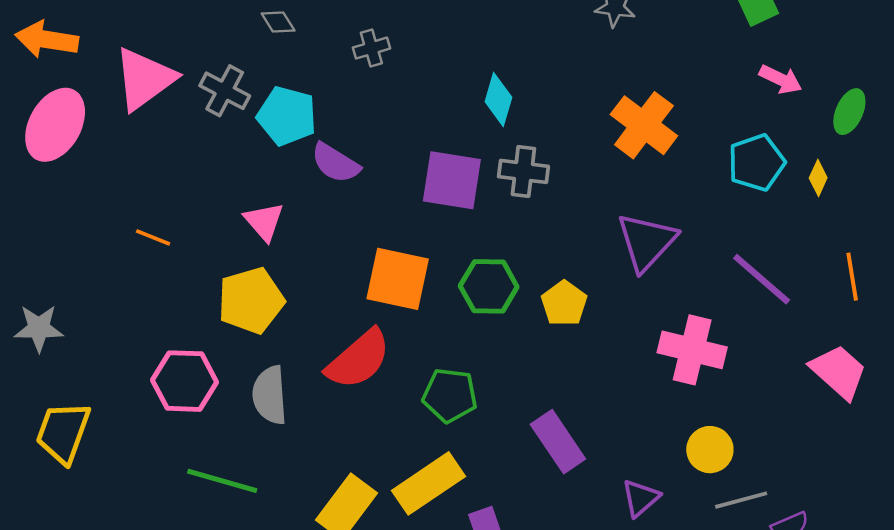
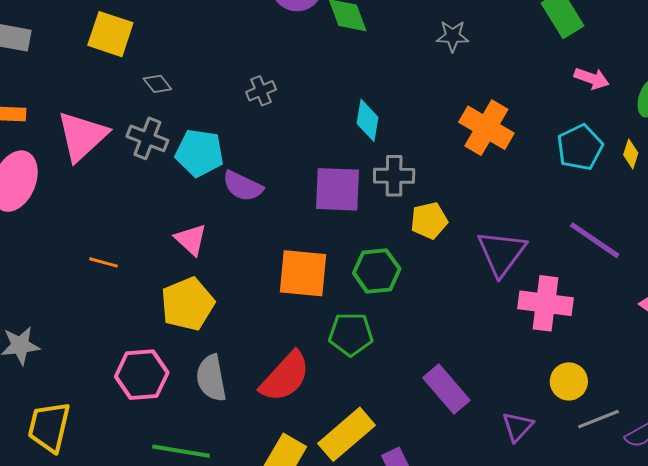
gray diamond: (278, 22) -> (157, 84), moved
purple triangle: (646, 242) -> (501, 253), moved
yellow pentagon: (564, 303) -> (429, 221), moved, turned 30
red semicircle: (358, 359) -> (285, 377), moved
green pentagon: (450, 395) -> (351, 334), moved

